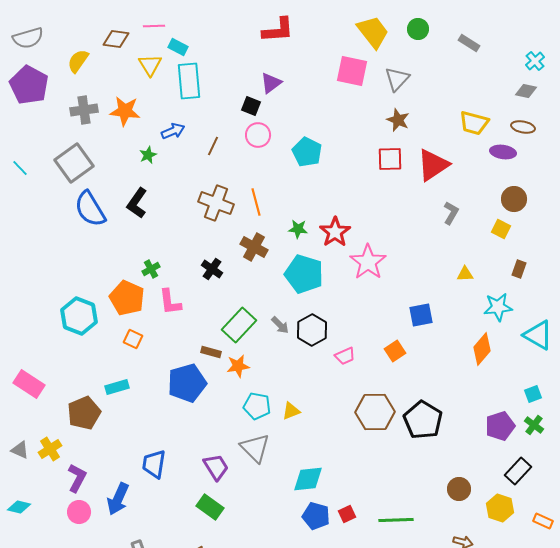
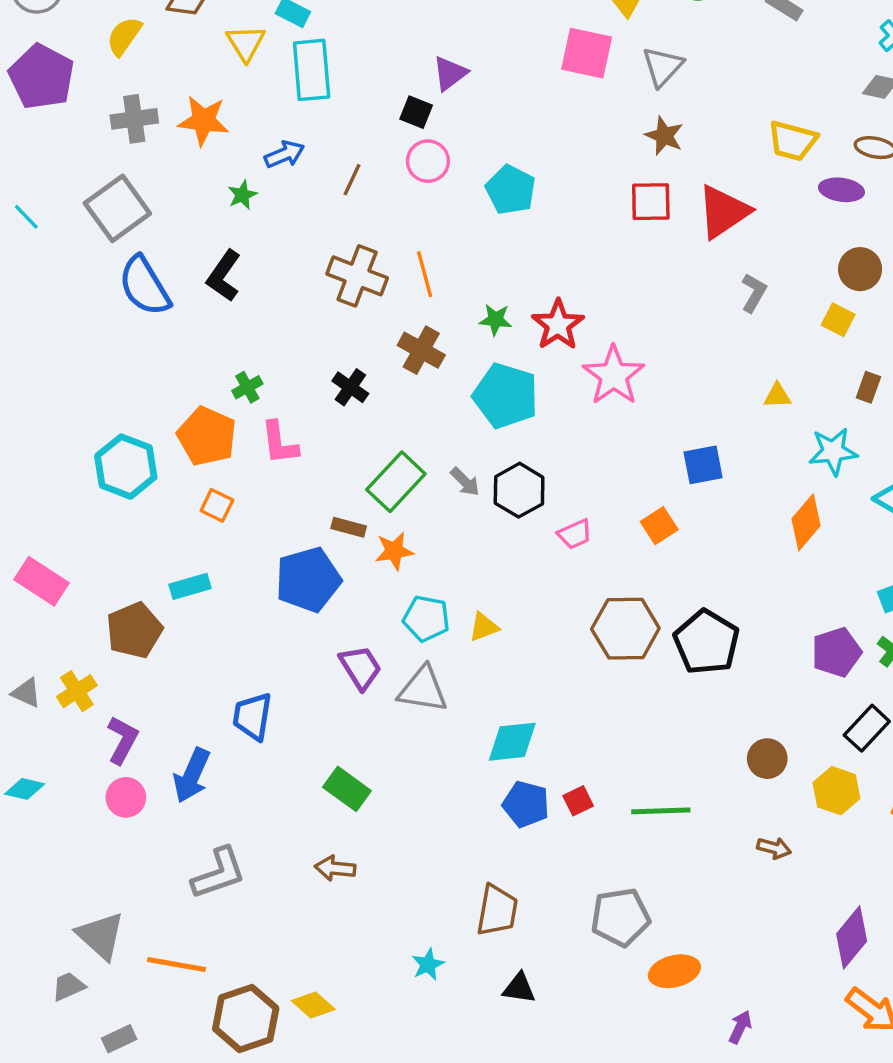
gray triangle: (255, 448) -> (423, 689), turned -36
purple trapezoid: (216, 467) -> (360, 667), moved

